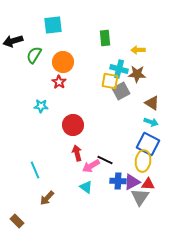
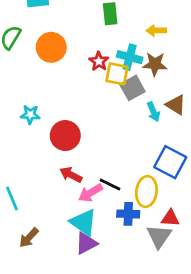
red star: (59, 82) -> (99, 61), moved
cyan star: (41, 106) -> (30, 115), moved
cyan arrow: (151, 122) -> (153, 112), moved, turned 48
red arrow: (77, 153) -> (71, 175), turned -49
yellow ellipse: (143, 161) -> (146, 192), moved
purple triangle: (132, 182) -> (86, 243), moved
cyan triangle: (86, 187) -> (83, 222), size x1.5

